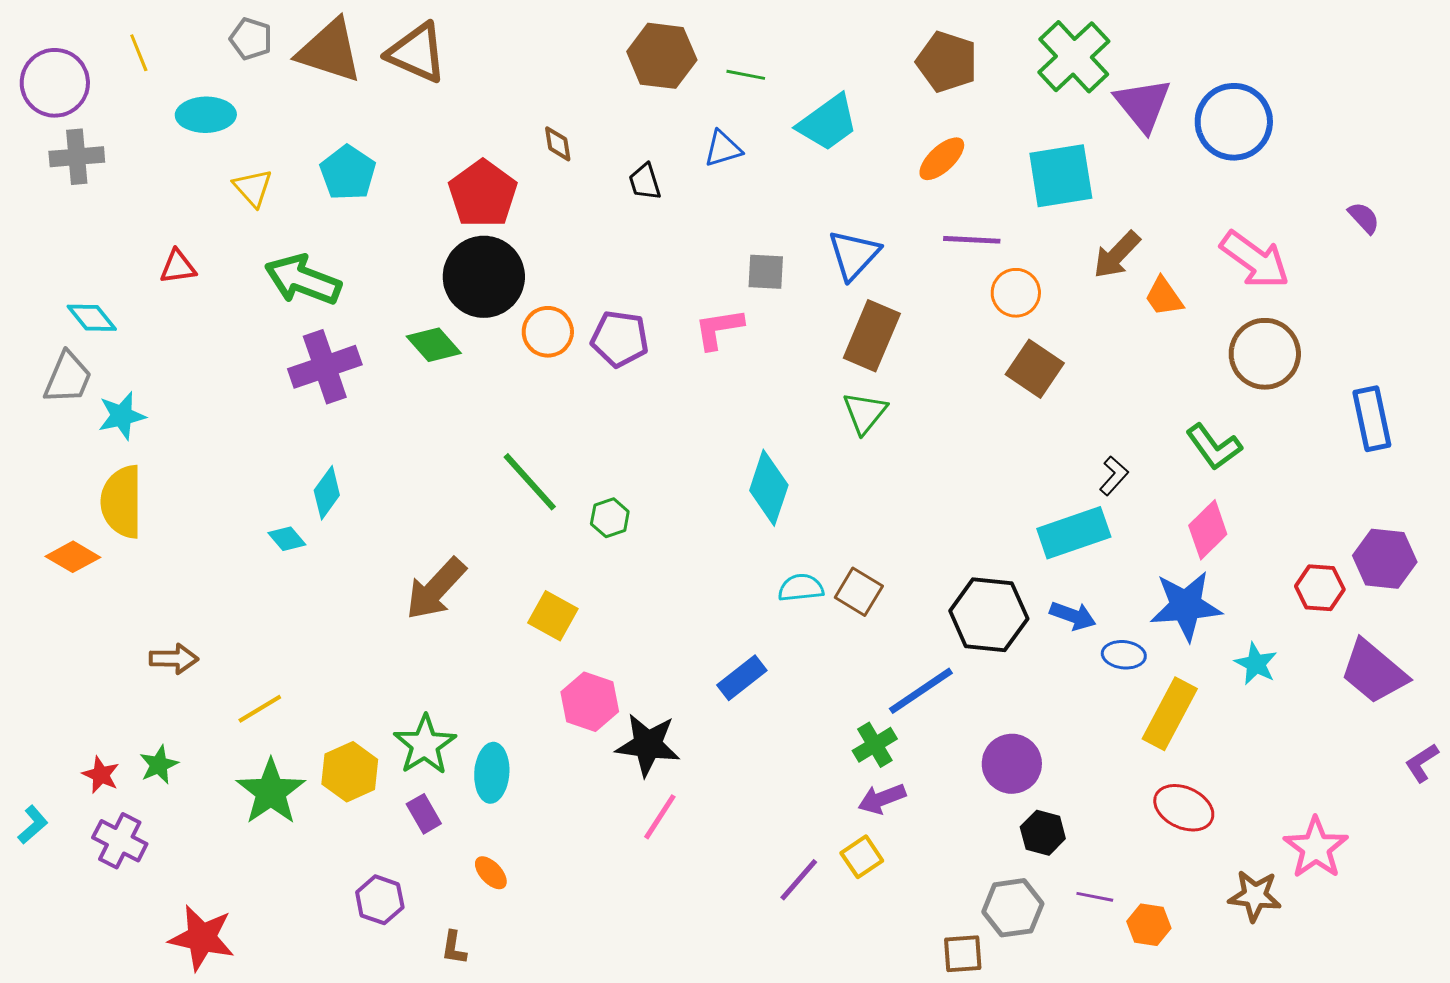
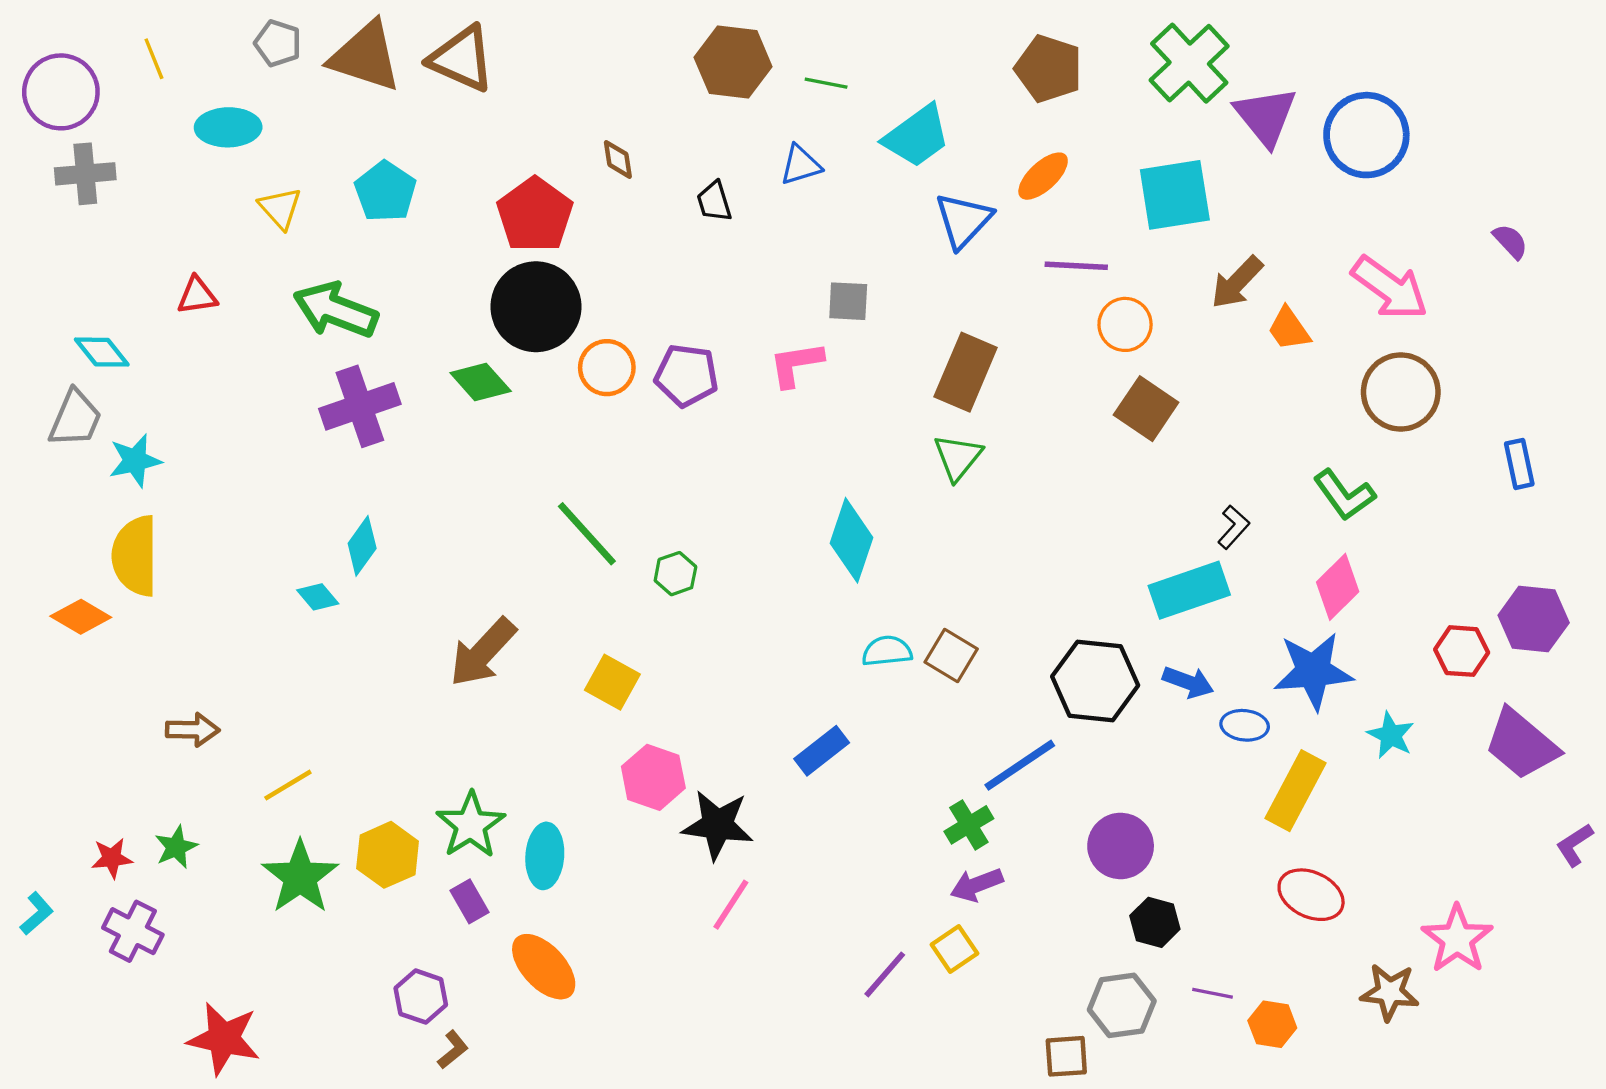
blue triangle: (854, 255) -> (963, 220), moved
blue rectangle: (1372, 419) -> (1519, 464), size x0.7
red star: (101, 775) -> (112, 858), turned -30
orange ellipse: (491, 873) -> (544, 967), size x1.8
brown L-shape: (454, 948) -> (453, 1050), moved, turned -138

